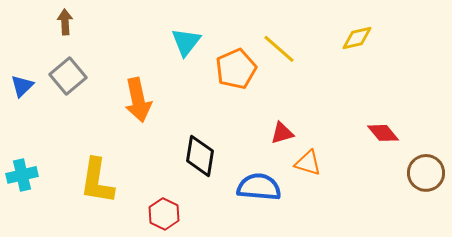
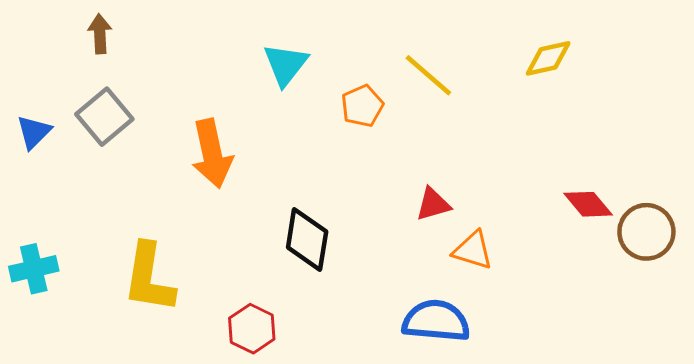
orange pentagon: (236, 69) -> (362, 106), size x0.7
brown circle: (426, 173) -> (646, 232), moved
blue semicircle: (259, 187) -> (436, 321), moved

